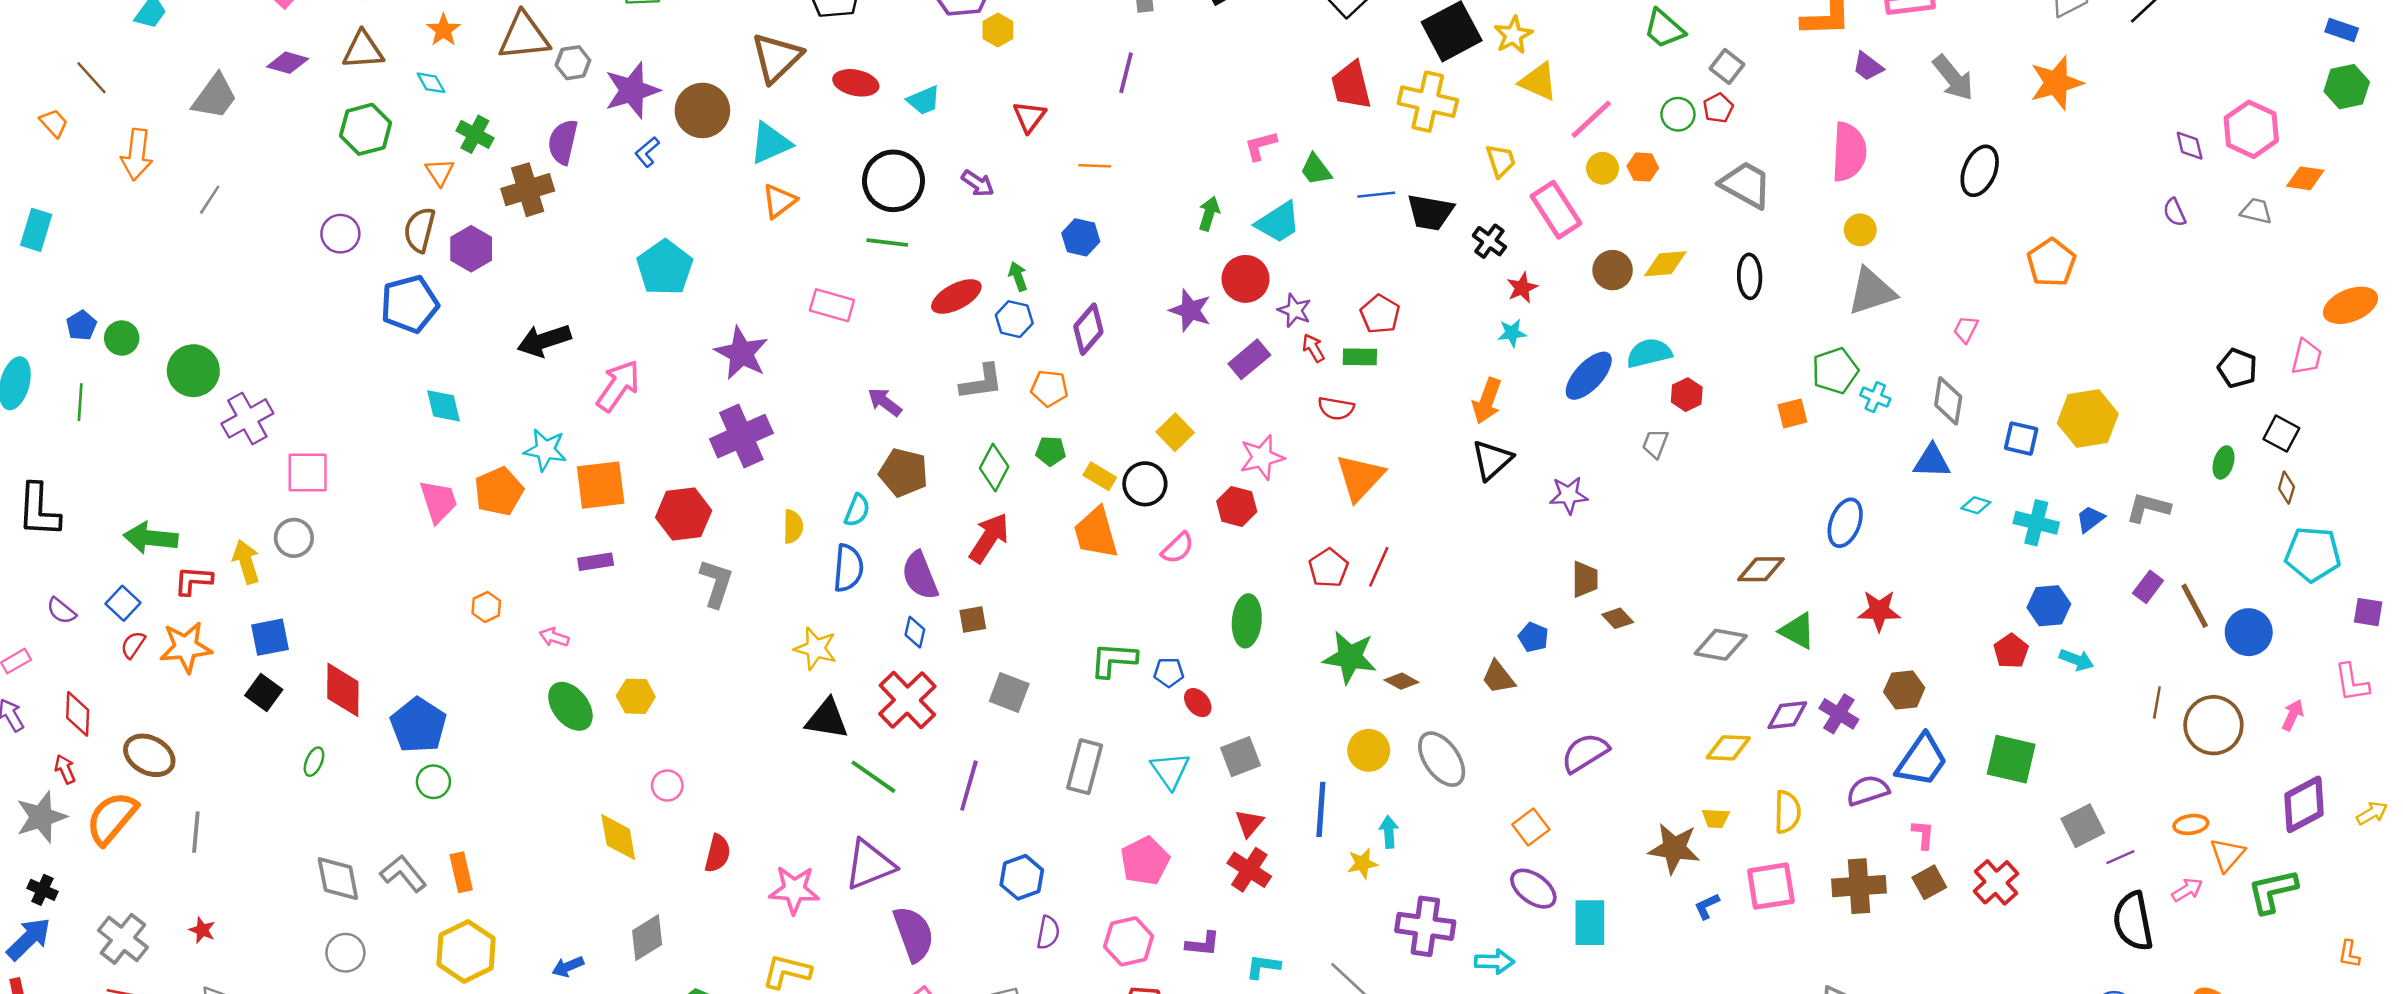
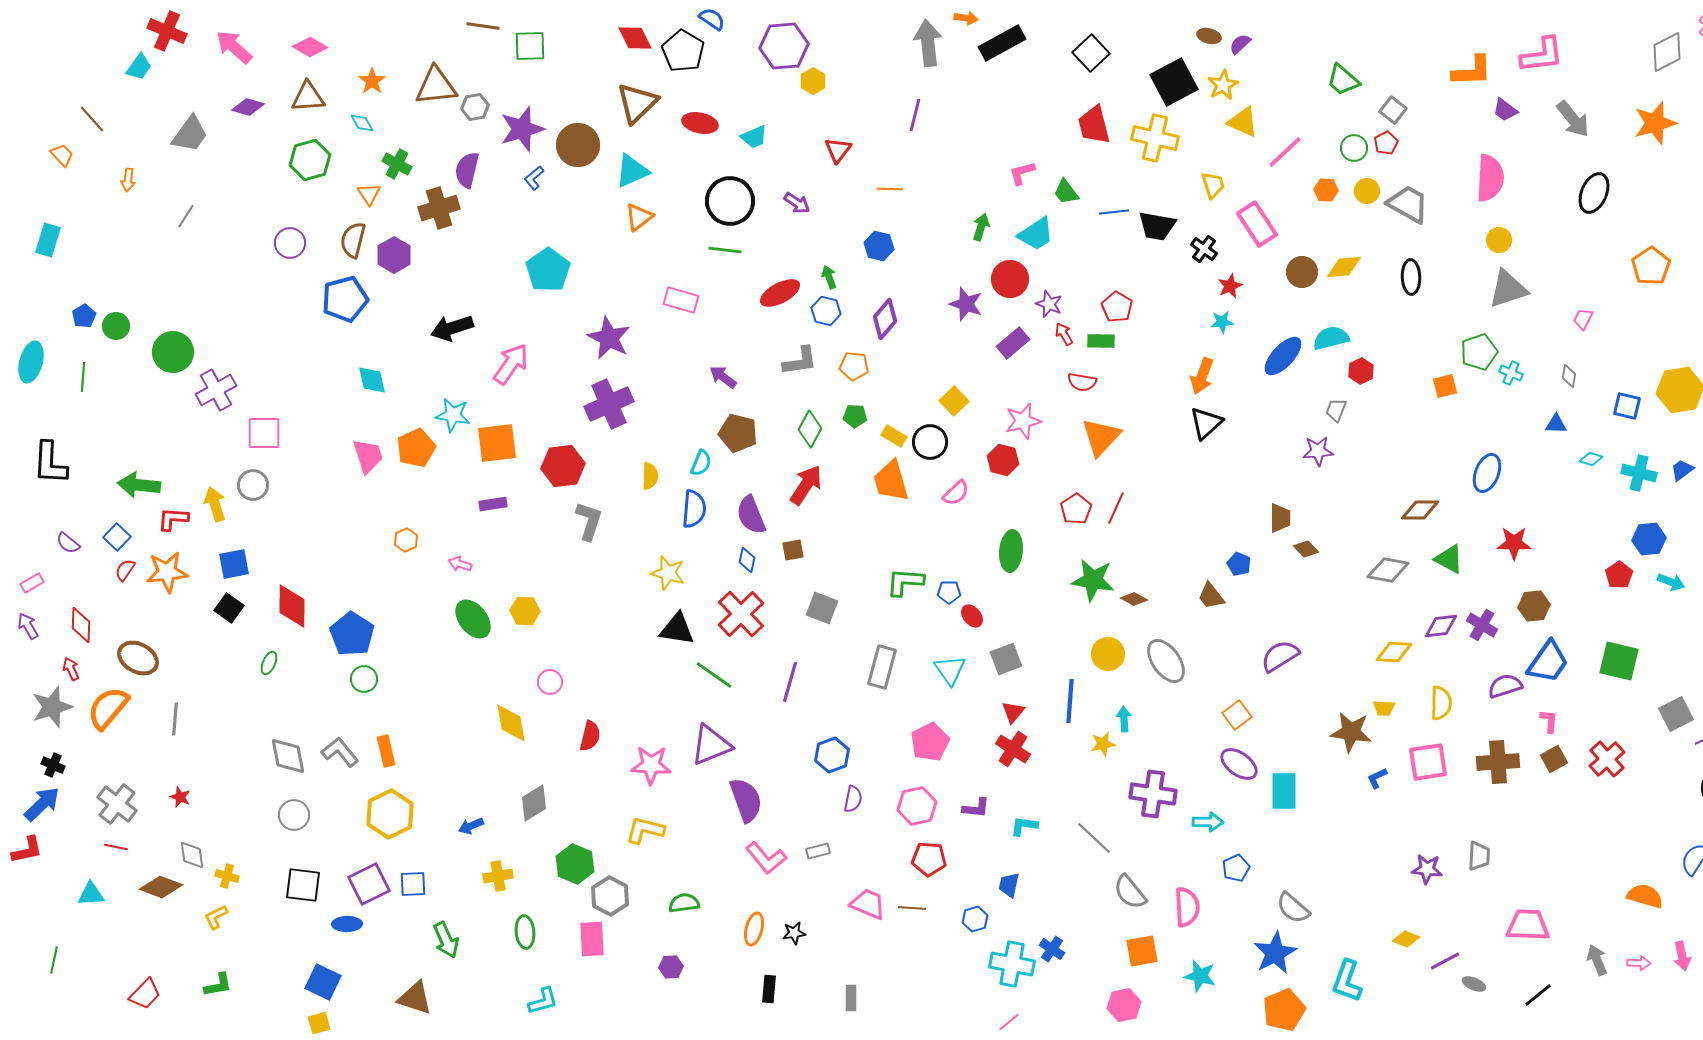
orange arrow: (137, 154) -> (128, 180), size x0.6
yellow circle: (1603, 168) -> (1367, 191), moved
gray diamond: (1948, 401) -> (1569, 376), size x0.6
blue triangle: (1932, 461) -> (1556, 424), size x0.7
purple star: (1569, 495) -> (1318, 451), moved

